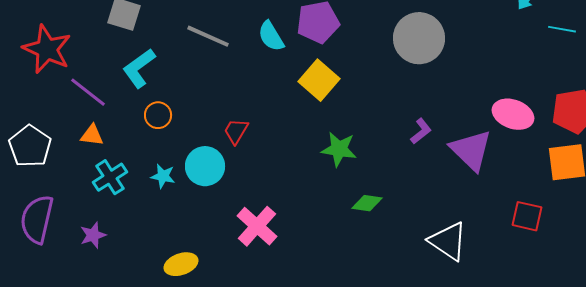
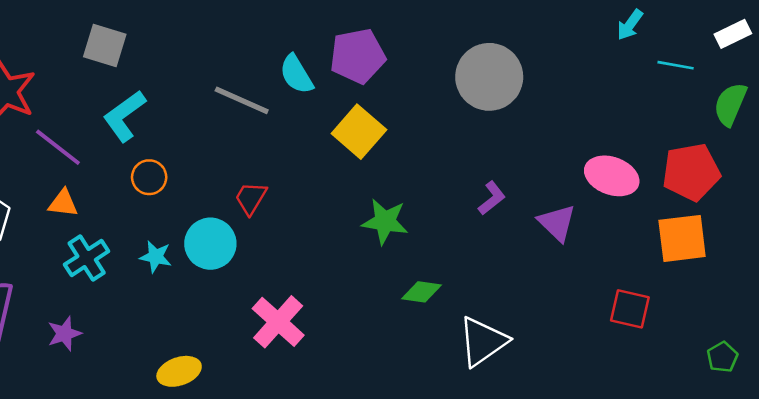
gray line: (208, 36) -> (242, 100), moved
purple triangle: (471, 150) -> (557, 223), size x0.7
white triangle: (448, 241) -> (483, 341), moved, turned 51

